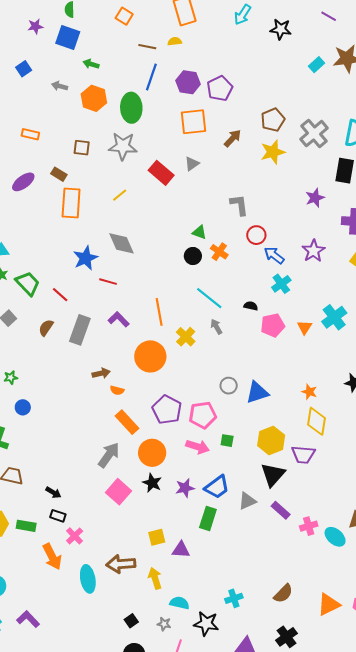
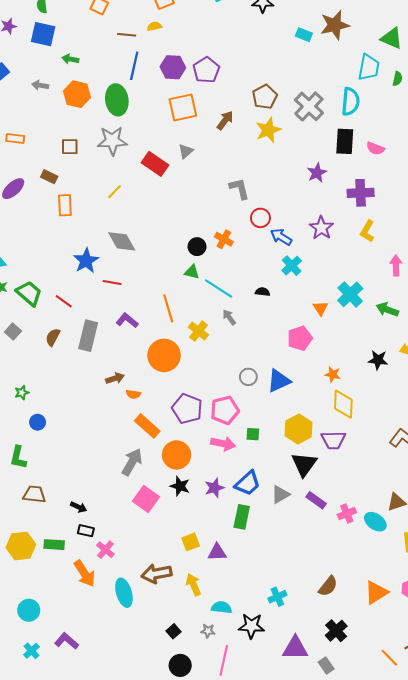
cyan rectangle: (316, 65) -> (304, 35), turned 70
orange rectangle: (71, 203) -> (65, 205), size x0.7
green triangle: (199, 232) -> (192, 272), moved
pink pentagon: (273, 325) -> (300, 338), moved

